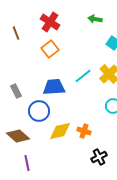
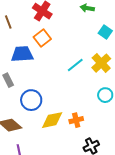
blue trapezoid: (54, 87) -> (22, 54), moved
orange cross: (84, 131) -> (76, 120), turned -32

